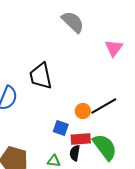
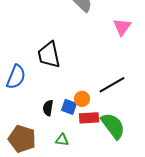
orange circle: (83, 111) -> (82, 99), moved
black semicircle: (75, 153) -> (48, 108), moved

